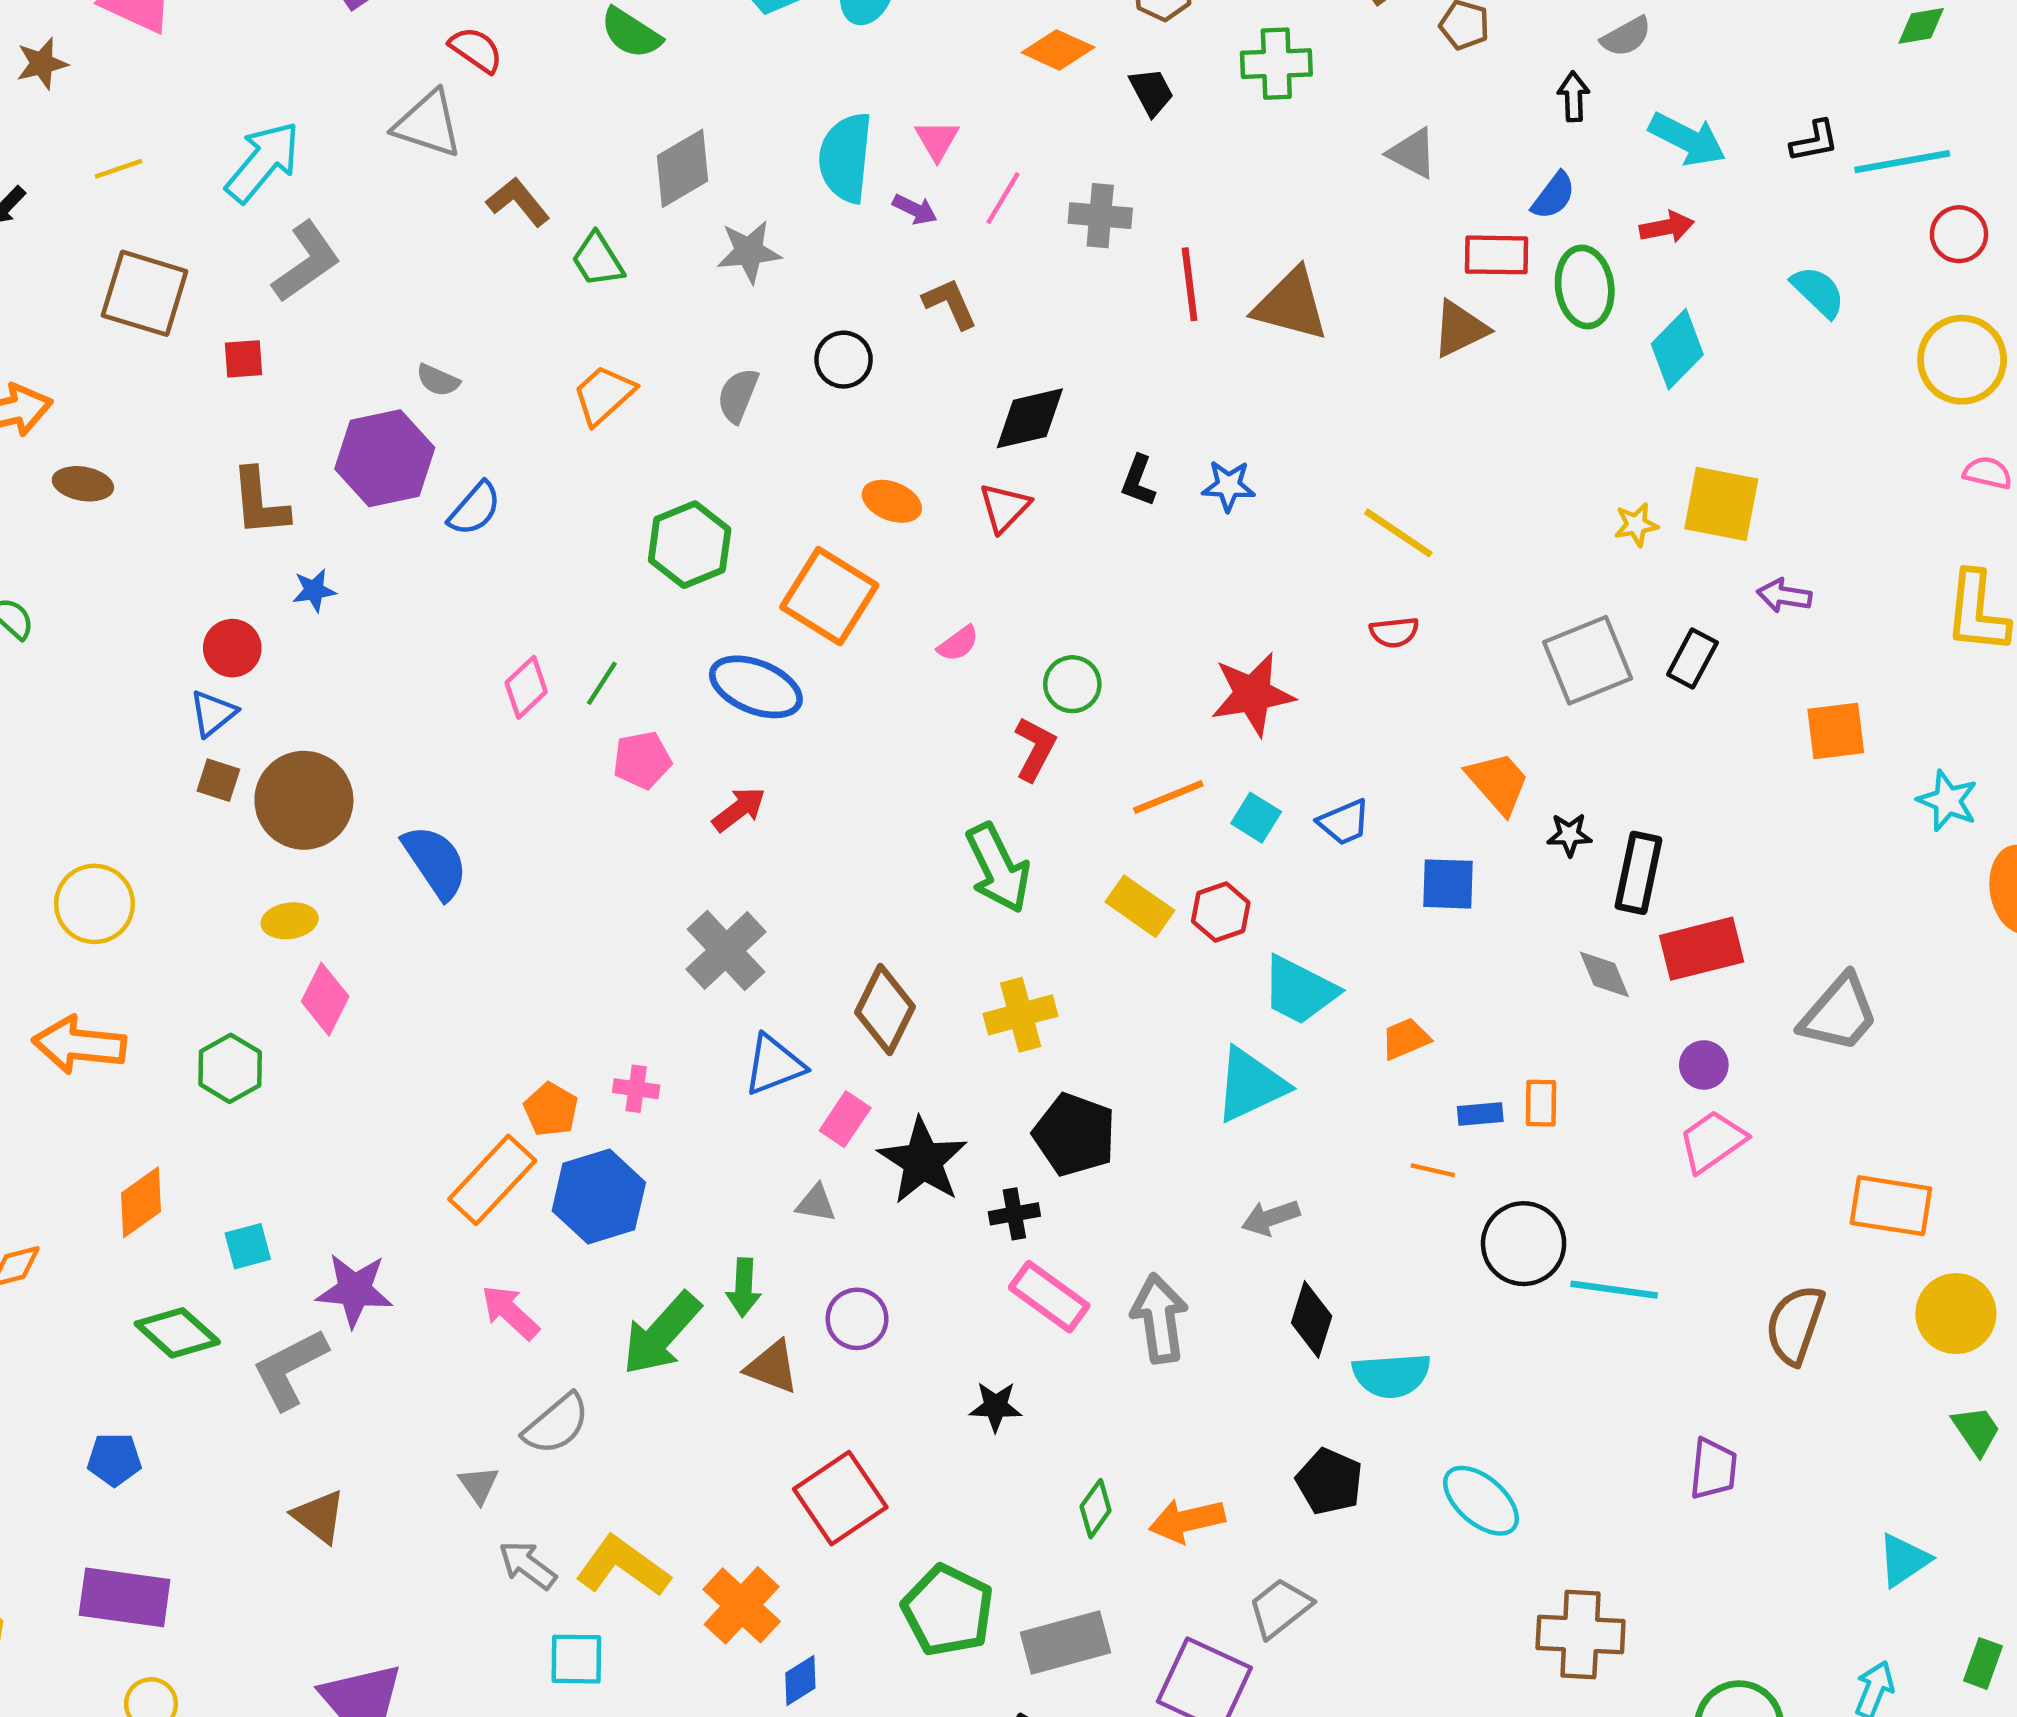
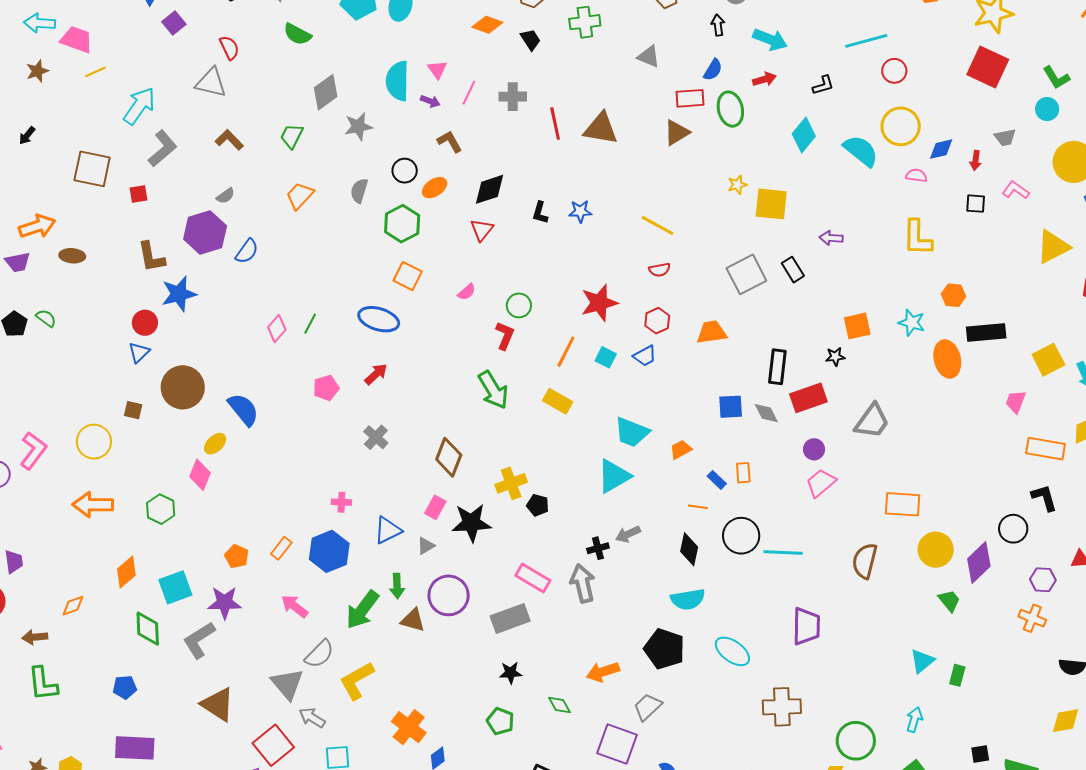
red semicircle: (476, 50) -> (229, 48), turned 35
black L-shape: (1814, 141) -> (823, 85), moved
yellow line: (119, 169) -> (95, 72), moved
brown L-shape: (518, 202) -> (229, 140), moved
green trapezoid: (598, 260) -> (292, 136), turned 64
cyan semicircle: (1818, 292) -> (861, 151), moved, size x1.4
cyan diamond: (1677, 349) -> (804, 135), moved
gray semicircle: (438, 380) -> (226, 196), turned -54
orange ellipse: (892, 501) -> (435, 188), moved, turned -50
yellow square: (1721, 504) -> (771, 204), moved
yellow star: (1636, 525) -> (737, 185), moved
green hexagon: (690, 545) -> (402, 224), moved
blue star: (314, 590) -> (179, 294), size x1.8
orange square: (829, 596) -> (408, 276), size x0.7
black rectangle: (1692, 659) -> (793, 270), turned -55
orange square: (1836, 731) -> (857, 326), moved
pink pentagon: (642, 760) -> (326, 388), moved
brown square: (218, 780) -> (133, 410), moved
orange trapezoid: (1498, 783) -> (712, 332), turned -52
orange line: (1168, 797) -> (566, 352), turned -36
black star: (1569, 835) -> (835, 357), moved
blue square: (1448, 884) -> (731, 407), moved
red hexagon: (1221, 912) -> (657, 321), moved
yellow ellipse: (290, 921) -> (215, 444), moved, turned -30
gray cross: (726, 950) -> (376, 437), size x0.7
yellow cross: (1021, 1015) -> (511, 483), moved
blue triangle: (774, 1065) -> (388, 530), moved
orange pentagon: (551, 1110) -> (237, 556), moved
blue rectangle: (1480, 1114) -> (717, 480), turned 54
black pentagon: (1075, 1135) -> (538, 505), size x0.6
black star: (923, 1161) -> (471, 523), turned -30
orange rectangle: (492, 1180) -> (281, 548), size x0.6
gray triangle: (816, 1203) -> (426, 546), turned -36
black cross: (1014, 1214) -> (598, 548), moved
cyan square: (248, 1246) -> (175, 587), size x1.6
purple circle: (857, 1319) -> (449, 595), size x1.5
black diamond: (1312, 1320) -> (689, 549), moved
green diamond: (177, 1333) -> (148, 629), turned 51
black star: (996, 1406) -> (511, 673), moved
purple trapezoid: (1713, 1469) -> (806, 626), moved, size x1.4
black pentagon: (1329, 1481) -> (664, 649), size x1.4
gray triangle: (479, 1485) -> (287, 684), size x1.8
red square: (840, 1498) -> (273, 745), moved
green diamond: (1096, 1509) -> (560, 705), moved, turned -60
brown triangle: (319, 1517) -> (218, 704), size x1.4
yellow L-shape: (623, 1566) -> (357, 681), moved, turned -60
green pentagon: (948, 1610) -> (500, 721), size x0.7
gray rectangle: (1065, 1642) -> (510, 619), moved
green rectangle: (1983, 1663) -> (957, 675), moved

